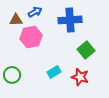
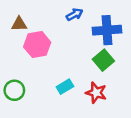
blue arrow: (35, 12) -> (75, 14), moved
blue cross: (70, 20) -> (107, 30), moved

